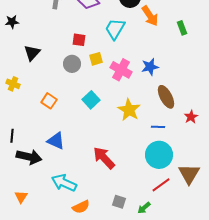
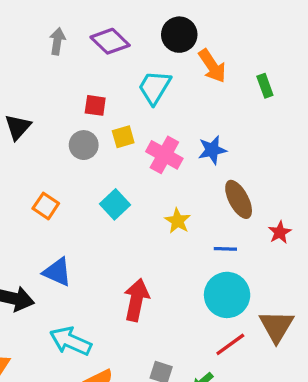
yellow star: (129, 110) -> (178, 221), size x0.7
red arrow: (104, 158) -> (136, 300), turned 55

